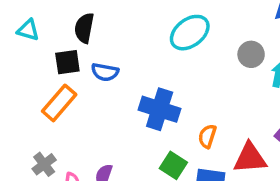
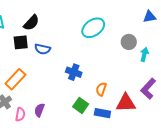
black semicircle: (84, 28) -> (31, 23), turned -150
orange rectangle: (59, 103) -> (15, 79), moved
blue cross: (160, 109) -> (74, 72), size x0.7

